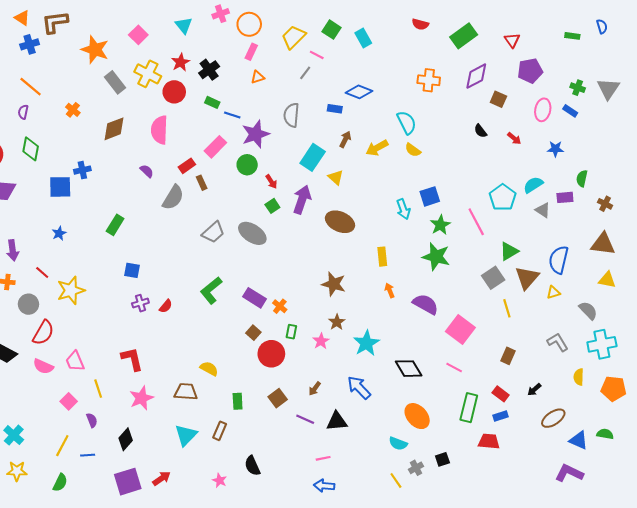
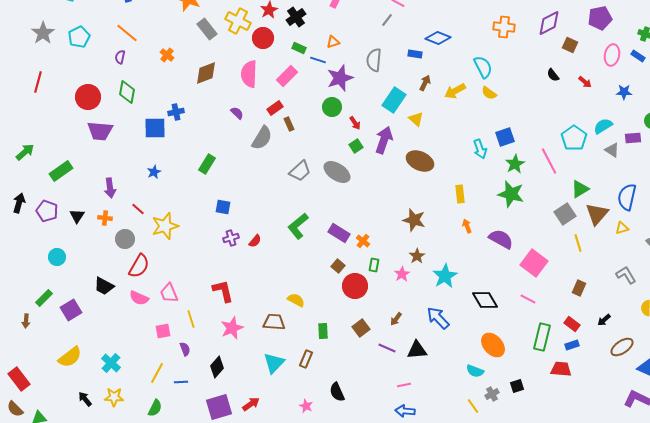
orange triangle: (258, 77) -> (333, 42), moved
pink rectangle: (215, 147) -> (287, 76), moved
pink square: (69, 401) -> (163, 331), turned 35

